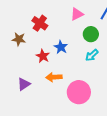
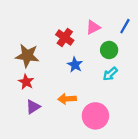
red cross: (40, 23) -> (65, 37), moved
brown star: (19, 39) -> (27, 56), size x1.5
red star: (43, 56) -> (26, 82), moved

